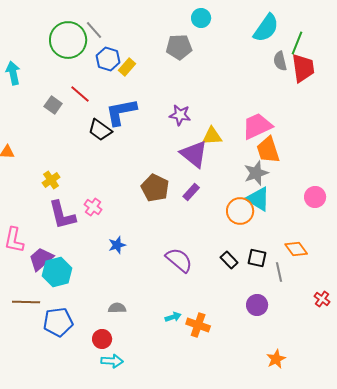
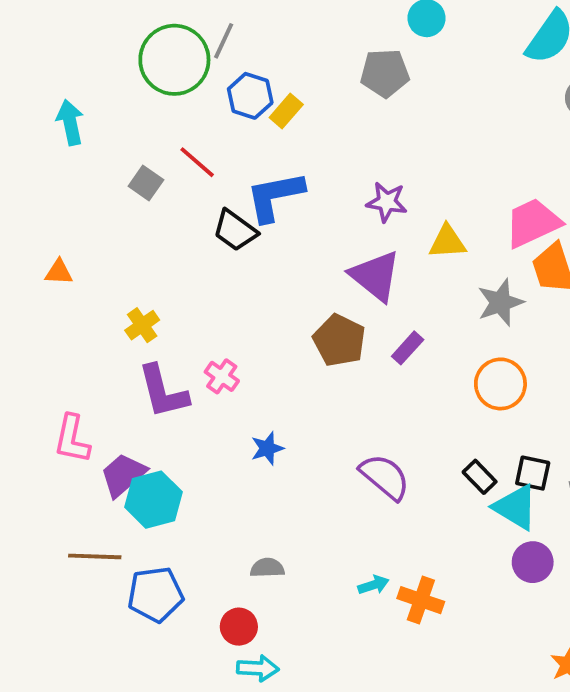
gray line: (94, 30) -> (224, 41), turned 66
purple triangle: (194, 154) -> (375, 276), moved
gray star: (256, 173) -> (500, 302), moved
cyan triangle: (258, 199) -> (516, 507), moved

